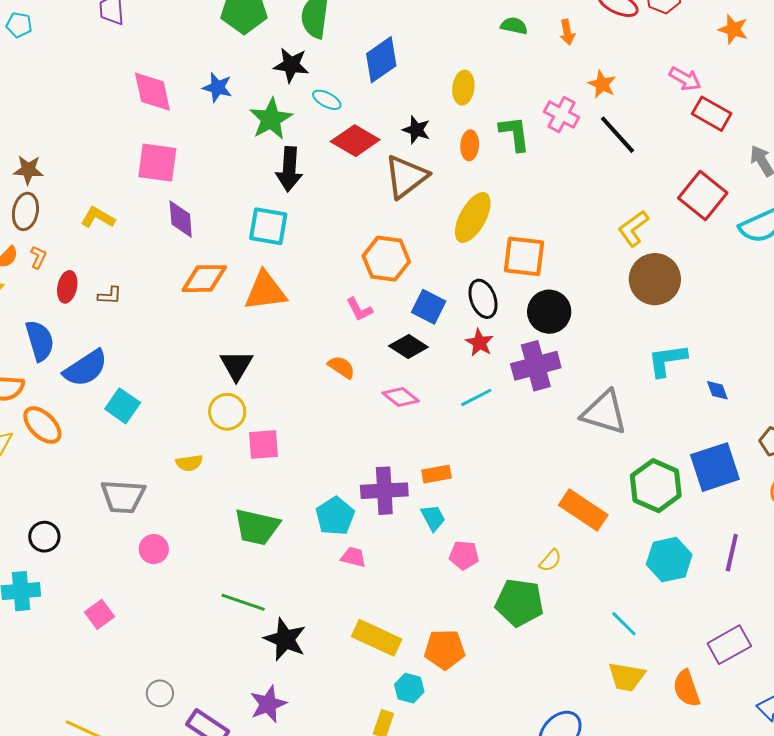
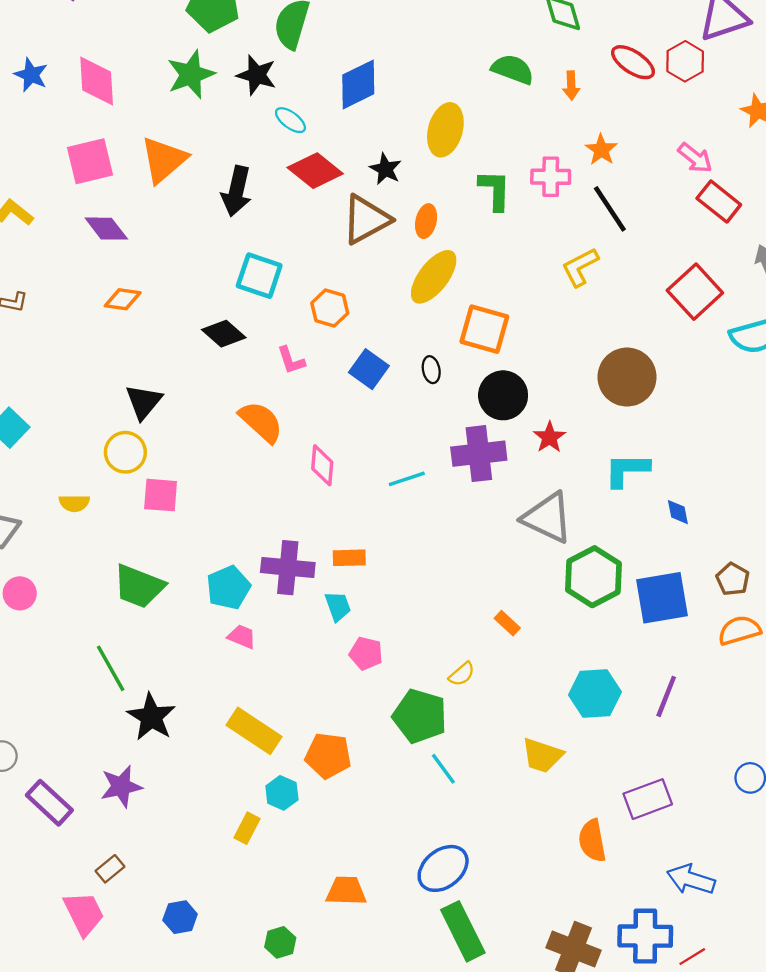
green semicircle: (514, 26) -> (513, 69), size x1.4
blue star: (217, 87) -> (31, 75), moved
yellow ellipse: (463, 88) -> (445, 130), size x1.4
pink cross: (562, 115) -> (551, 177), turned -36
green star: (271, 119) -> (191, 74), moved
orange ellipse: (470, 145) -> (426, 221), moved
pink square: (157, 163) -> (90, 161), turned -30
purple diamond: (181, 219) -> (106, 229), turned -42
cyan square: (268, 226) -> (259, 276), moved
yellow L-shape: (633, 228) -> (580, 267), moved
orange hexagon: (386, 259) -> (330, 308), size x0.7
orange diamond: (204, 279) -> (123, 299), size x0.7
orange triangle: (265, 291) -> (164, 160), moved, turned -42
black ellipse: (483, 299) -> (431, 370), size x0.6
red star: (479, 343) -> (550, 437), moved
black diamond: (408, 347) -> (224, 334), moved
orange semicircle: (341, 367) -> (261, 422), size x1.5
pink diamond: (401, 397) -> (322, 465), turned 48
green hexagon: (656, 486) -> (593, 577), moved
orange rectangle: (583, 510) -> (507, 623), size x0.5
green line: (243, 602) -> (111, 668), turned 33
cyan line: (624, 624) -> (443, 769), moved
yellow trapezoid: (627, 677) -> (542, 755), moved

